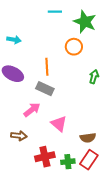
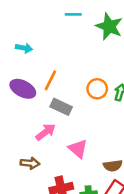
orange circle: (74, 47) -> (97, 89), moved
orange line: (47, 67) -> (50, 80), moved, turned 30

